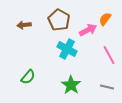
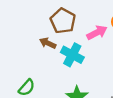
brown arrow: (24, 25) -> (48, 43), moved, turned 32

